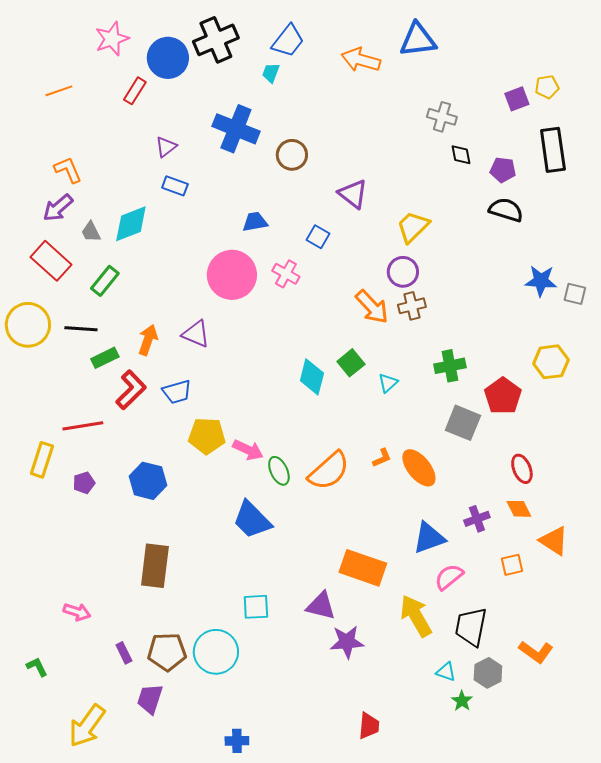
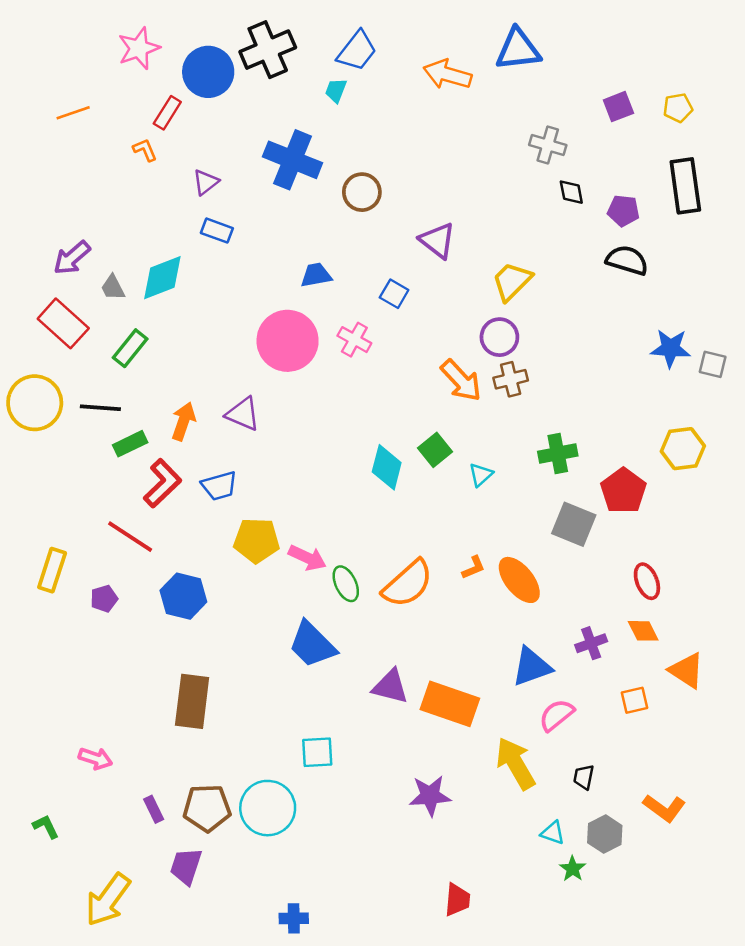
purple square: (517, 99) -> (618, 107), moved
orange L-shape: (68, 170) -> (145, 150), moved, size x0.7
red line: (83, 426) -> (130, 537), moved, turned 42
purple triangle: (321, 606) -> (390, 687), moved
black trapezoid: (471, 627) -> (584, 777), size x0.5

